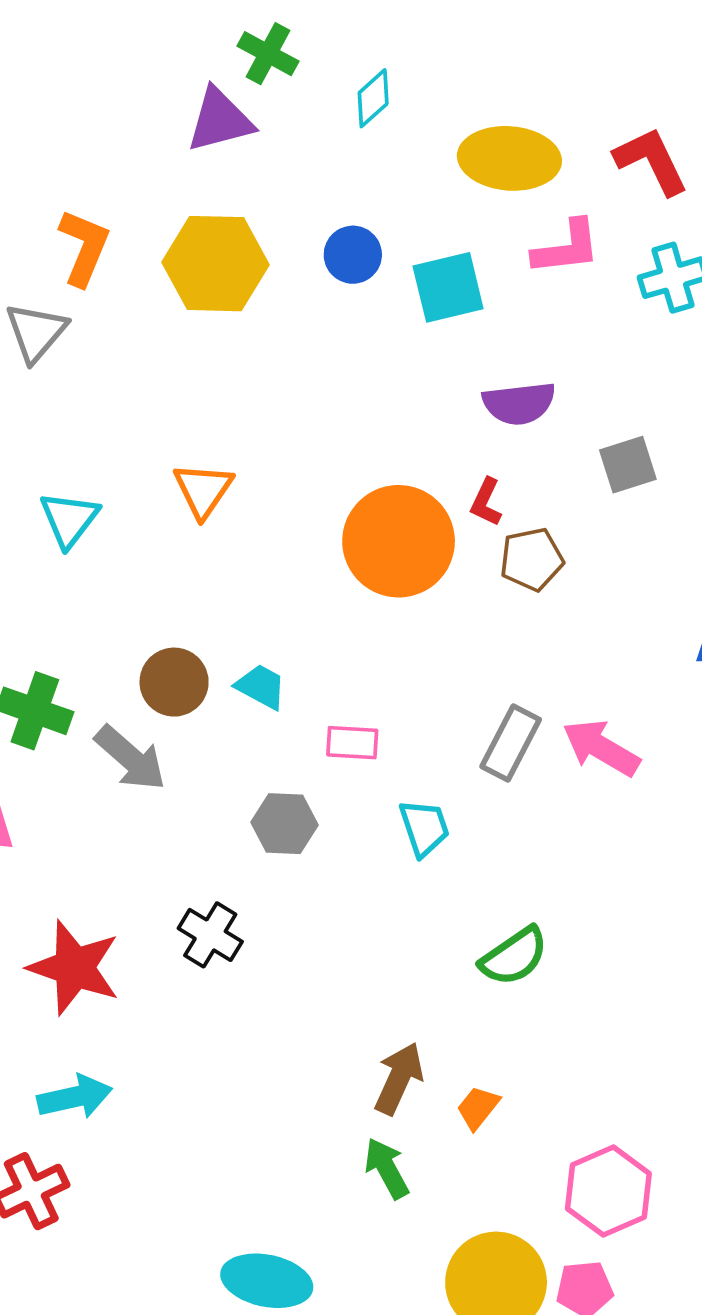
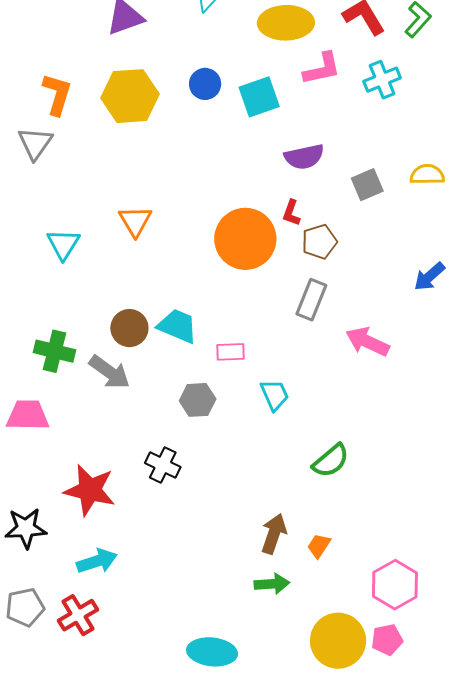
cyan trapezoid: (261, 687) -> (177, 326), size x1.4
gray rectangle: (511, 743) -> (311, 300), moved
green arrow: (387, 1168) -> (272, 584), turned 120

